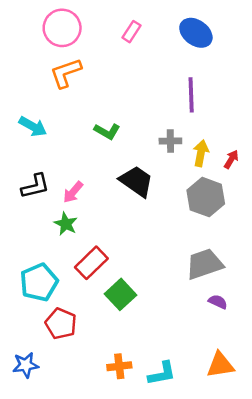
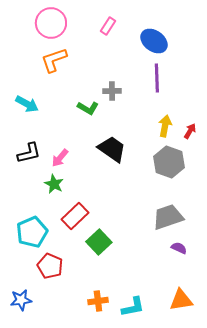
blue ellipse: (196, 33) -> (154, 41), moved
gray cross: (170, 141) -> (112, 91), moved

